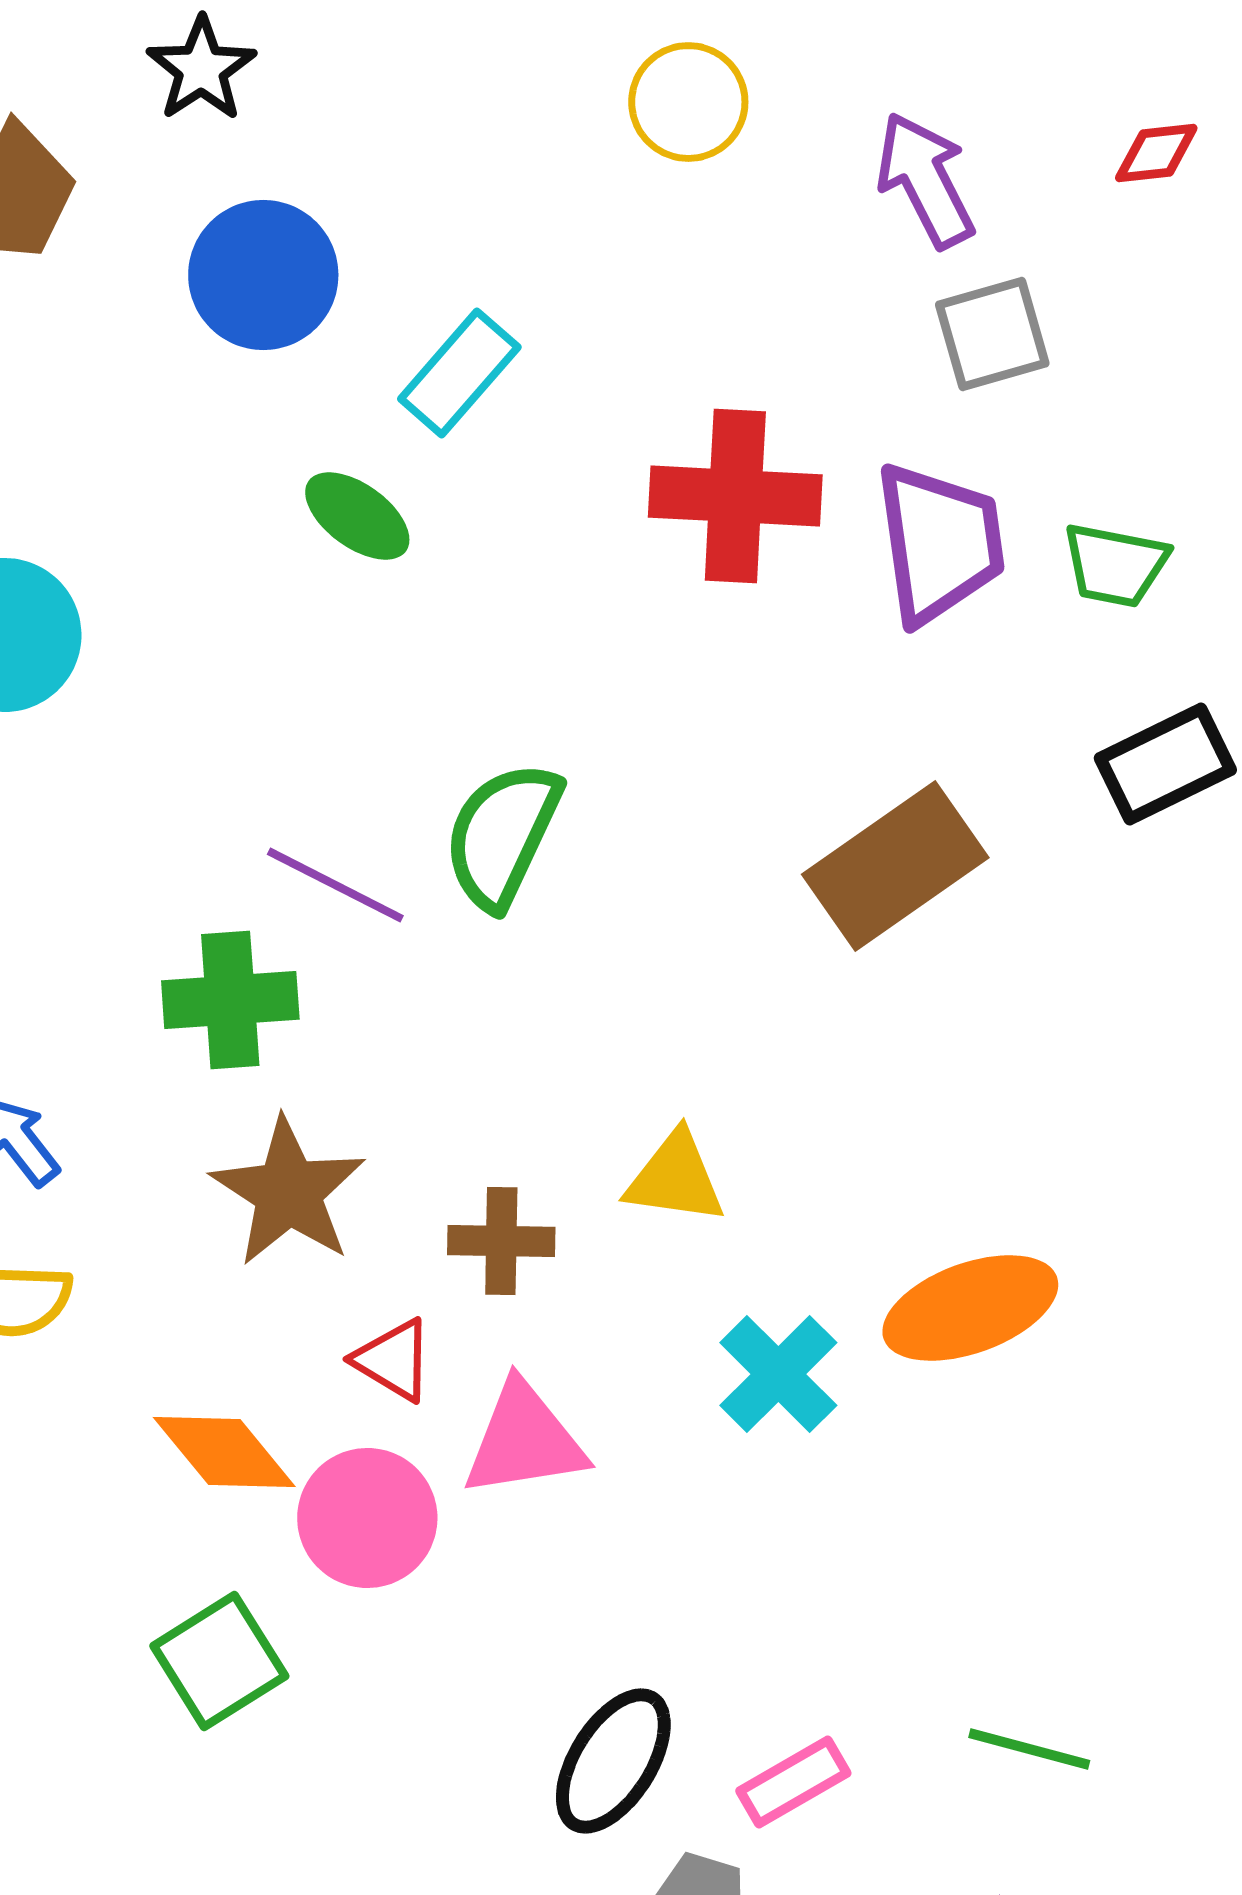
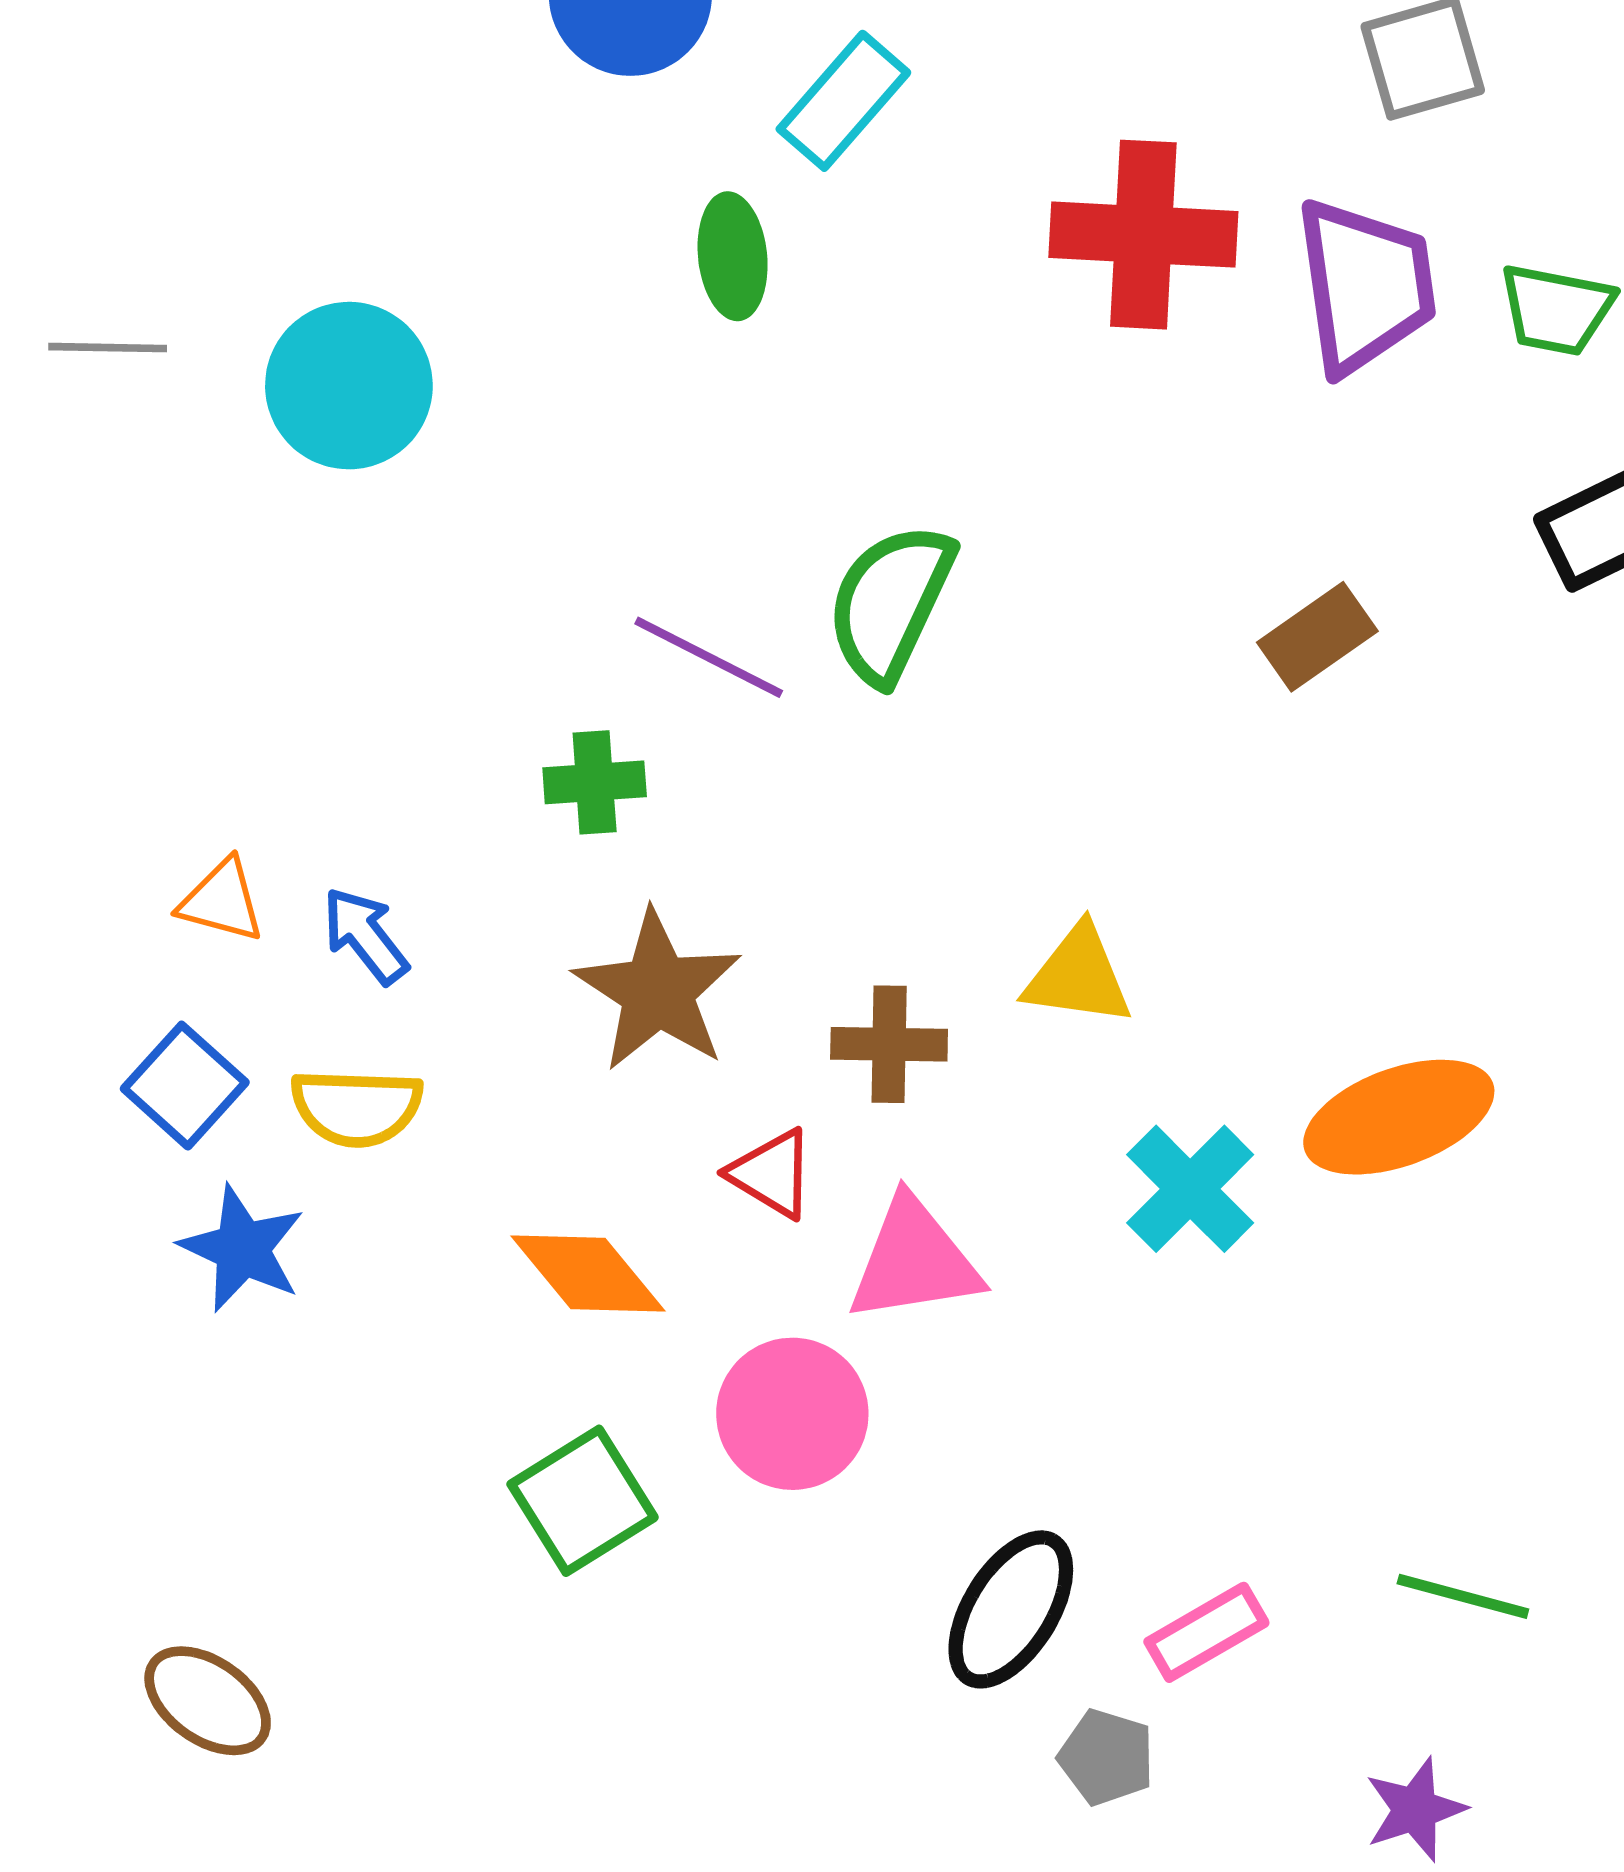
green ellipse: (357, 516) -> (733, 256), turned 48
brown rectangle: (895, 866) -> (1317, 637), size x0.6
green cross: (230, 1000) -> (595, 782), size x0.7
pink circle: (367, 1518) -> (792, 1414), moved

